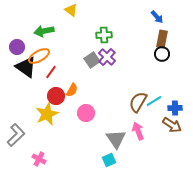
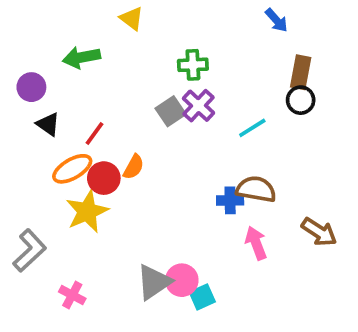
blue arrow: (157, 17) -> (276, 20), moved
orange ellipse: (39, 56) -> (72, 169), moved
black triangle: (26, 67) -> (48, 124), size x0.6
cyan line: (154, 101) -> (252, 128), moved
brown semicircle: (138, 102) -> (256, 189), turned 70
blue cross: (175, 108) -> (230, 200), moved
pink circle: (86, 113) -> (182, 280), moved
gray triangle: (116, 139) -> (154, 282), moved, turned 30

